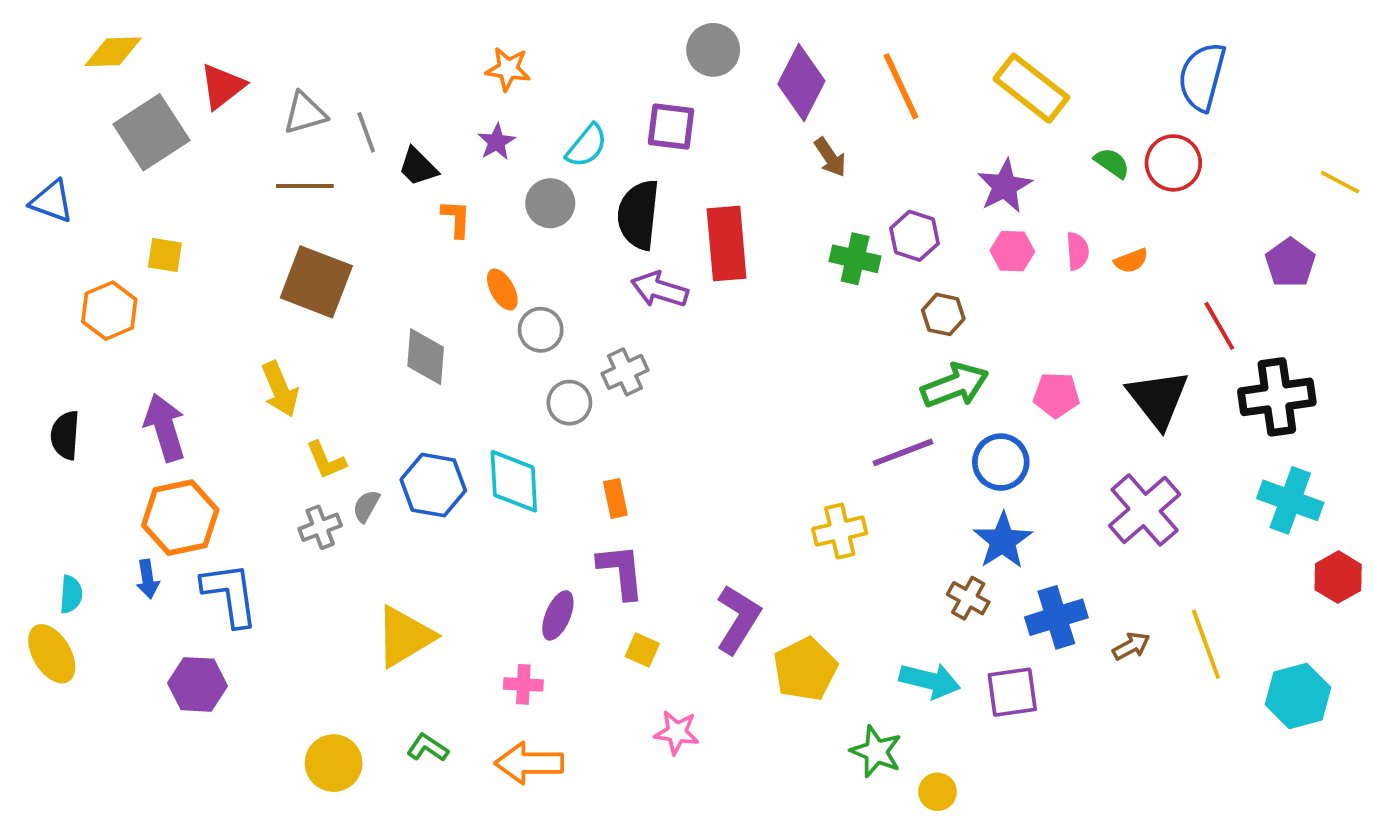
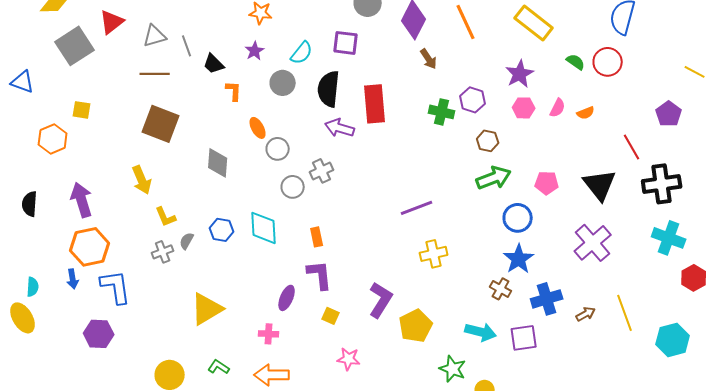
pink semicircle: (1077, 251) -> (558, 108), turned 30
purple line: (903, 452) -> (417, 208), moved
blue hexagon: (433, 485) -> (222, 230), size x0.7

